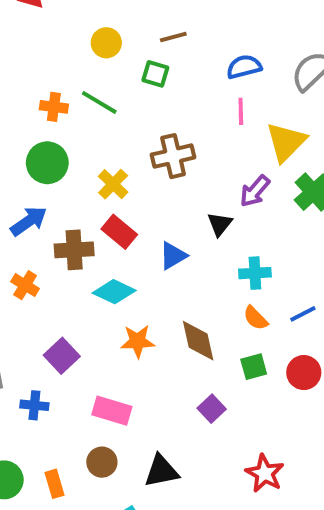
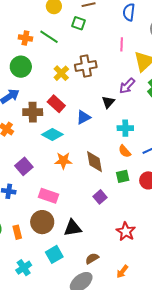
blue semicircle: (244, 67) -> (129, 12), moved, turned -72
yellow cross: (113, 184) -> (61, 73), moved
brown circle: (102, 462) -> (42, 222), size x1.5

